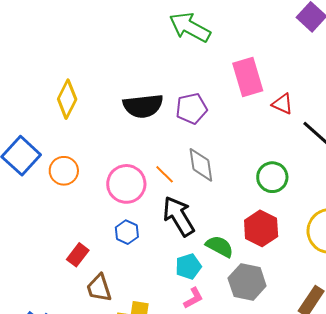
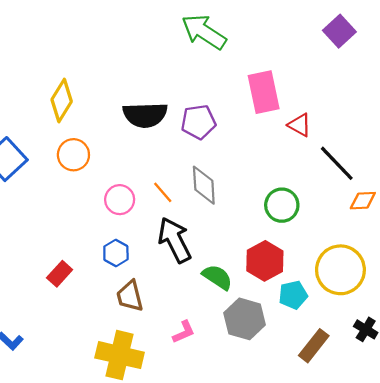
orange circle: (64, 171) -> (73, 155), moved
pink circle: (126, 184) -> (120, 200), size x0.7
cyan pentagon: (188, 266) -> (293, 295), moved
brown trapezoid: (99, 288) -> (130, 296), moved

